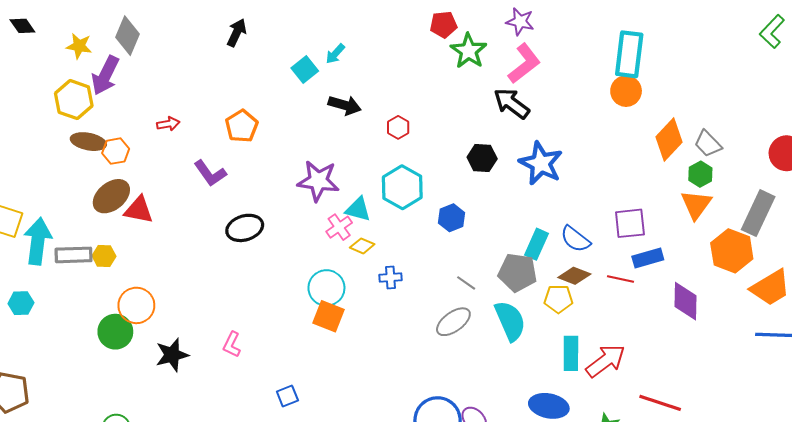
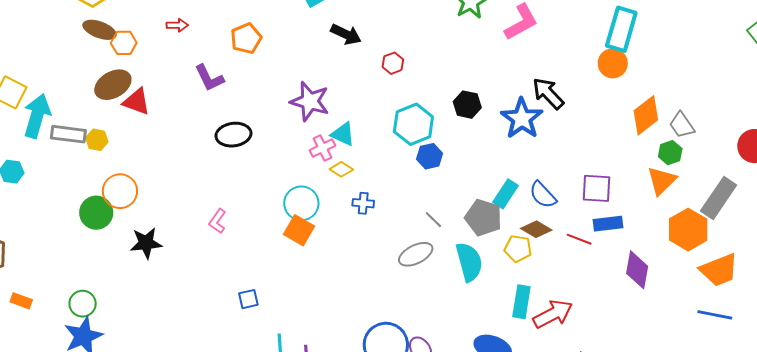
black arrow: (512, 103) -> (548, 93), moved
cyan hexagon: (402, 187) -> (413, 124), moved
pink L-shape: (232, 344) -> (217, 221), moved

